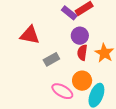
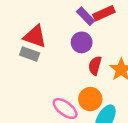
purple circle: (80, 36) -> (82, 42), moved
gray rectangle: (51, 59) -> (30, 54), moved, turned 42

